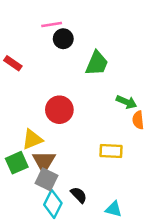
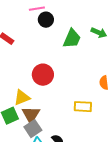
green arrow: (126, 102) -> (99, 33), moved
gray square: (46, 179) -> (33, 129), turned 30

